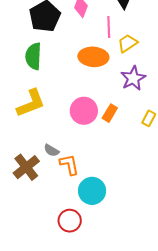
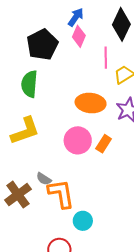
orange ellipse: (93, 57) -> (91, 103), moved
orange L-shape: (69, 165) -> (61, 194), size x1.4
cyan circle: (92, 191) -> (83, 221), size x0.7

